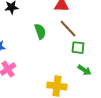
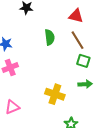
green arrow: (84, 70) -> (85, 84), turned -48

